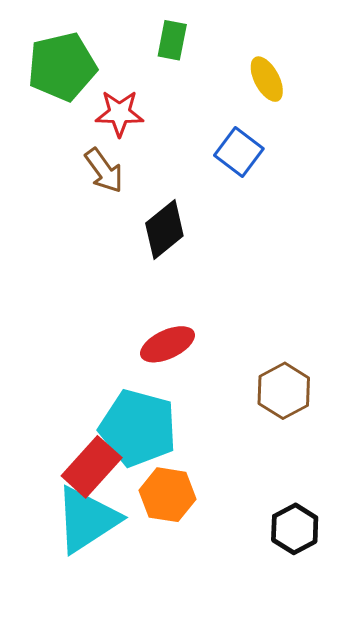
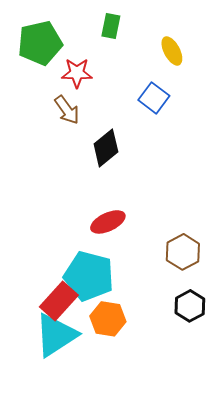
black hexagon: (295, 529) -> (190, 306), moved

